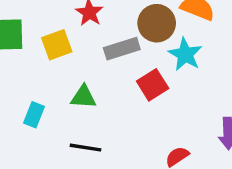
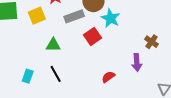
cyan rectangle: (34, 115) -> (28, 76), moved
black line: (85, 148) -> (56, 74), turned 54

